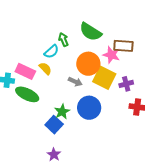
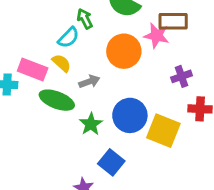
yellow square: (104, 78) -> (163, 131), moved
gray arrow: (75, 82) -> (89, 82), moved, turned -40
green ellipse: (27, 94) -> (57, 100), moved
blue square: (54, 125) -> (111, 162), moved

